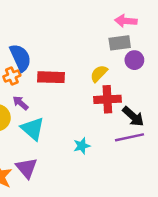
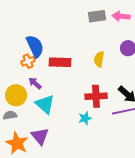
gray rectangle: (120, 43) -> (97, 16), moved
yellow semicircle: (99, 74) -> (99, 59), turned -35
red cross: (107, 99) -> (96, 96), moved

